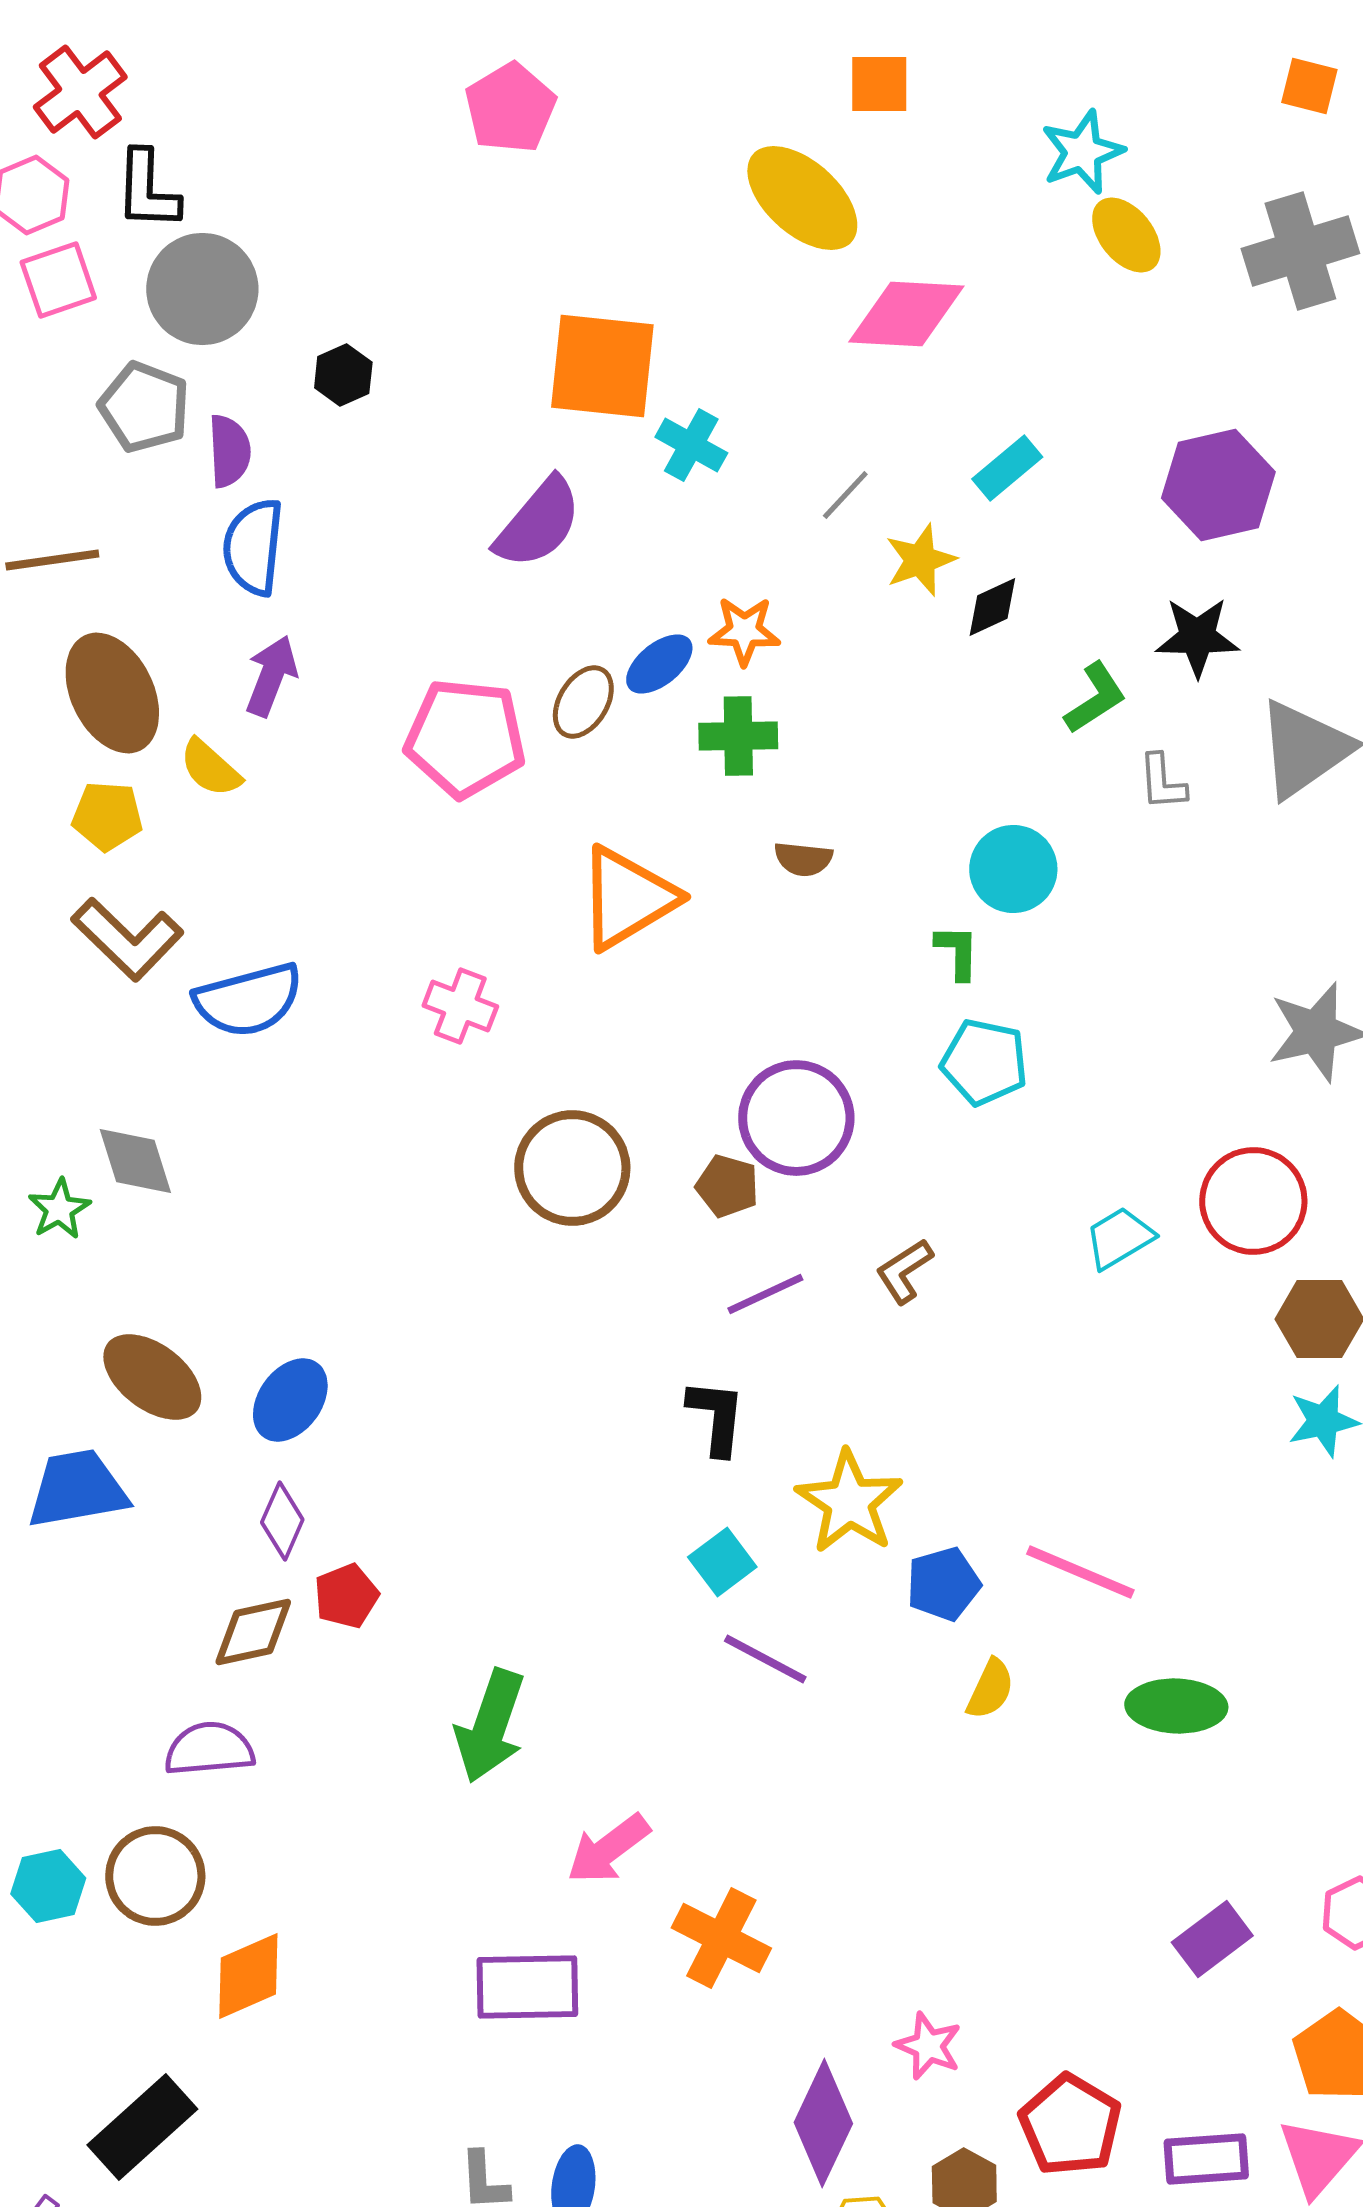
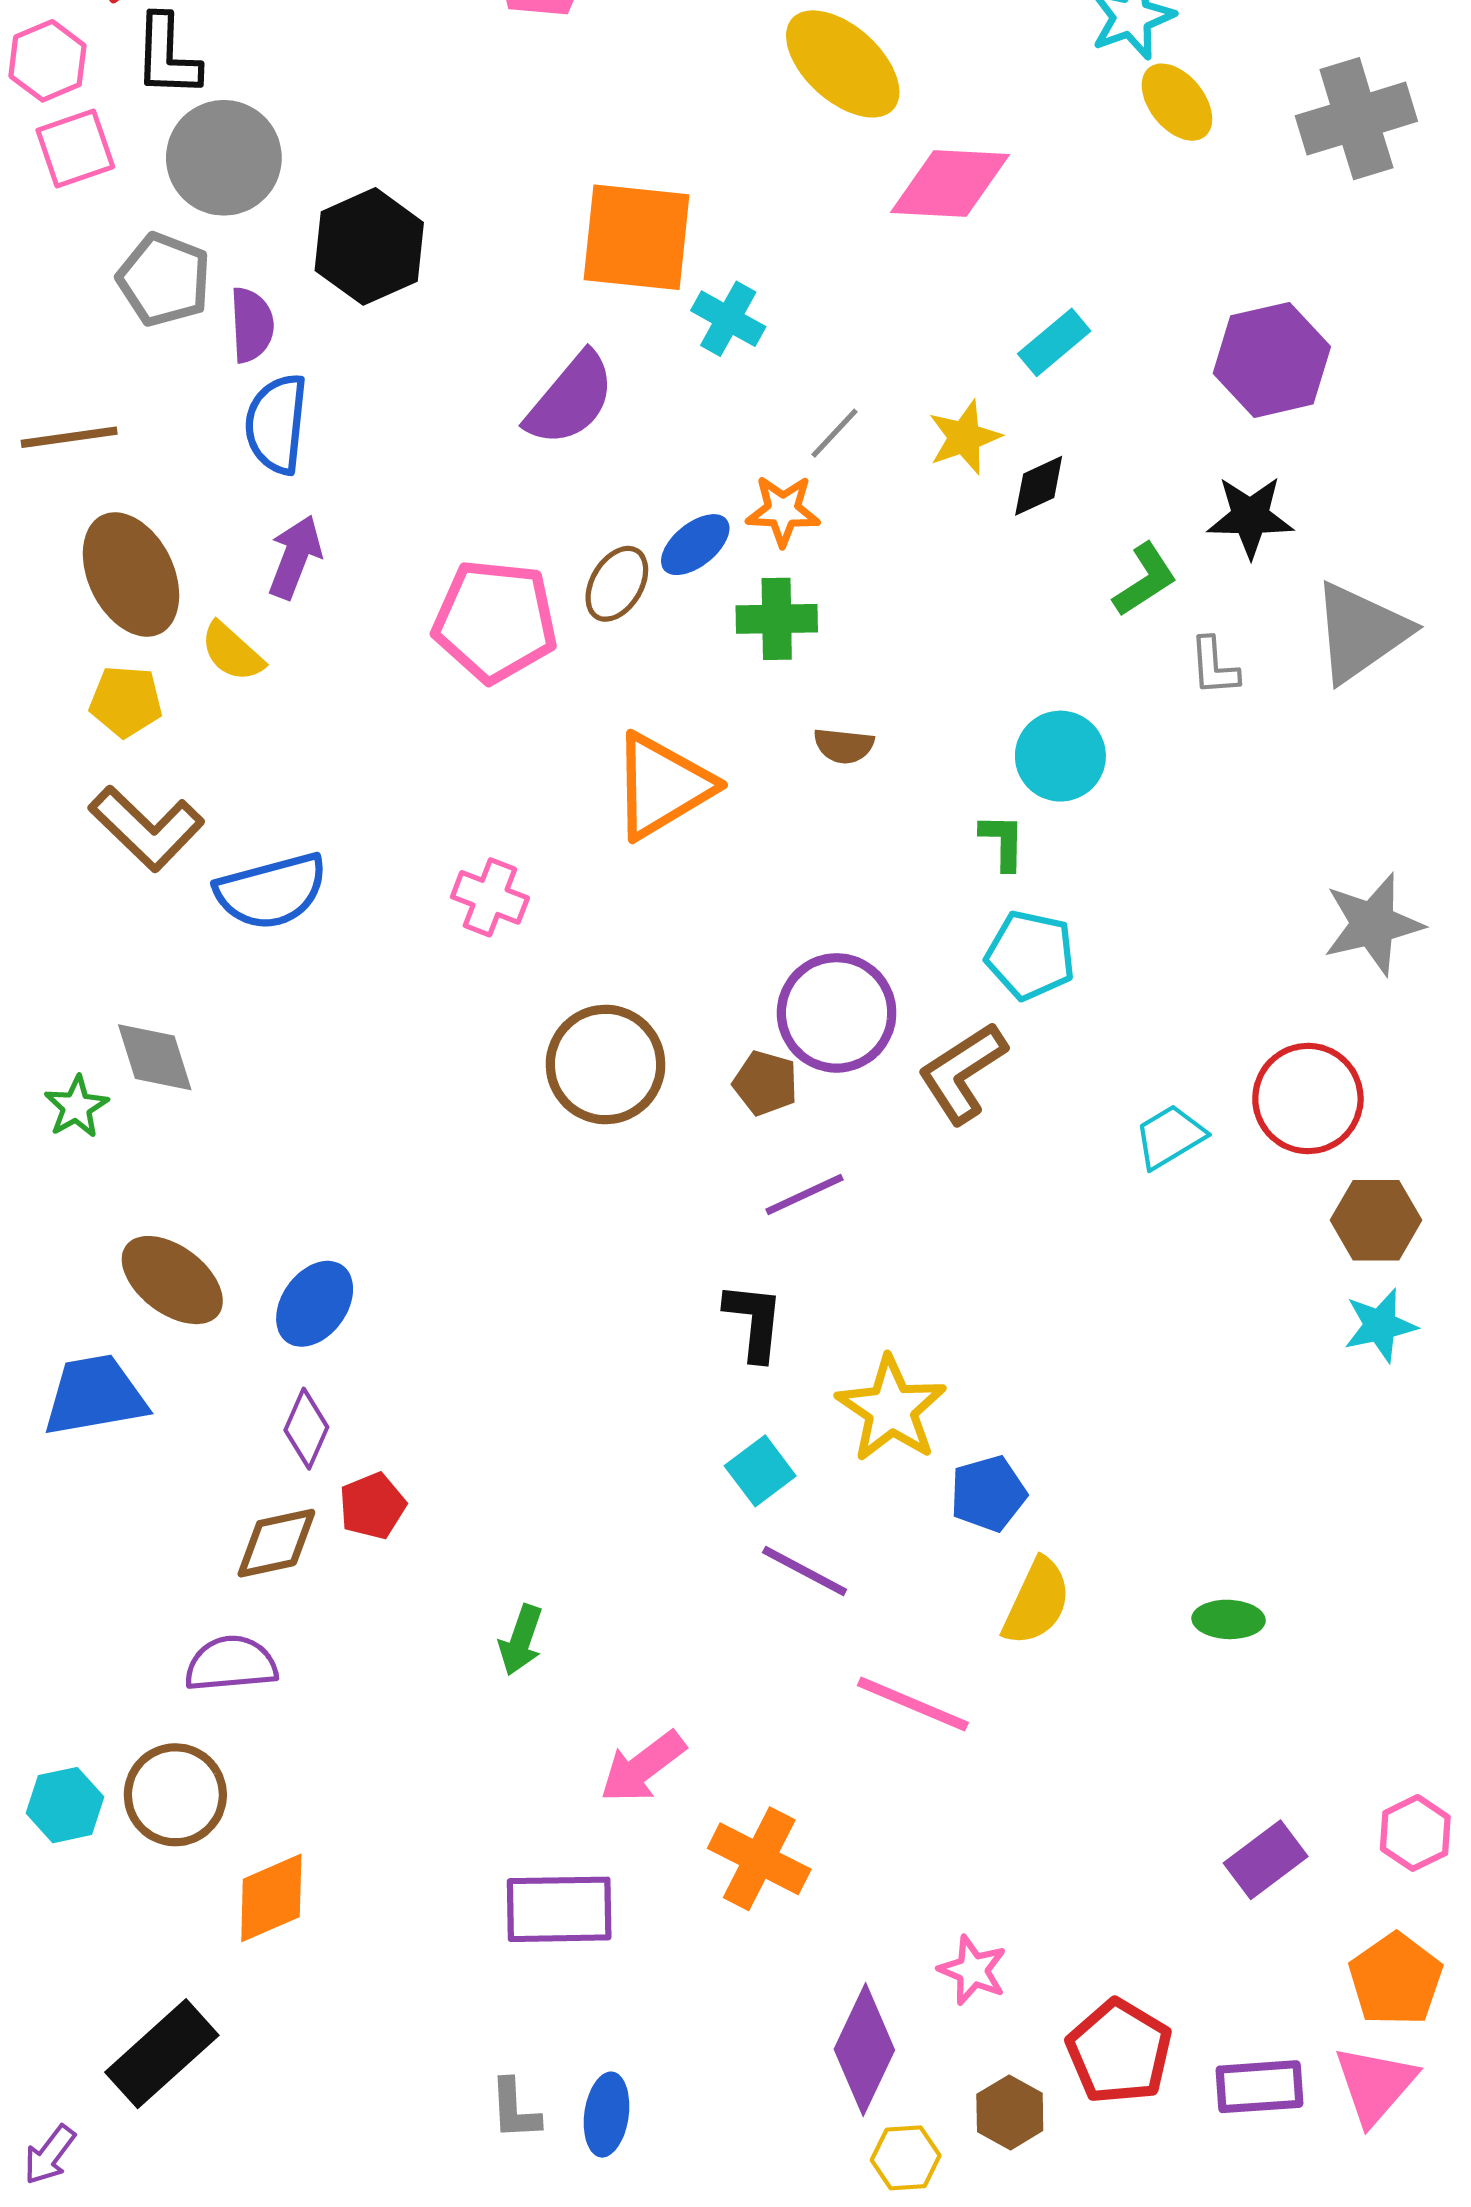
black hexagon: (343, 375) -> (369, 246), size x1.8
gray line: (845, 495) -> (834, 433), moved
brown L-shape: (904, 1271) -> (962, 1073), moved, size x1.5
pink line: (1080, 1572) -> (913, 1704), moved
yellow semicircle: (990, 1689) -> (1037, 1602), size x1.4
green ellipse: (1176, 1706) -> (1229, 1619), size x0.7
green arrow: (490, 1726) -> (521, 1640), size x0.6

